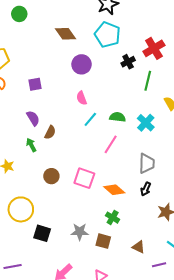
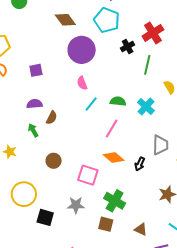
purple circle: (82, 64) -> (82, 50), size x1.4
purple semicircle: (33, 118) -> (35, 104), turned -63
gray trapezoid: (147, 163) -> (160, 145), moved
pink square: (84, 178) -> (88, 175), moved
black arrow: (146, 189) -> (140, 164), moved
orange diamond: (114, 190) -> (114, 157), moved
green cross: (113, 218) -> (115, 201), size x1.5
gray star: (80, 232) -> (76, 205), moved

